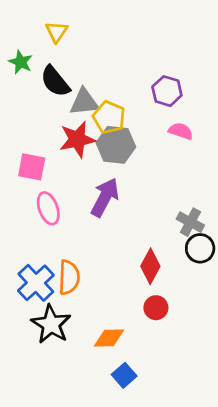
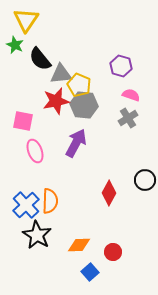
yellow triangle: (57, 32) -> (26, 20), moved, size x1.5
gray cross: (190, 222) -> (128, 118), moved, turned 30
red circle: (156, 308) -> (113, 252), moved

